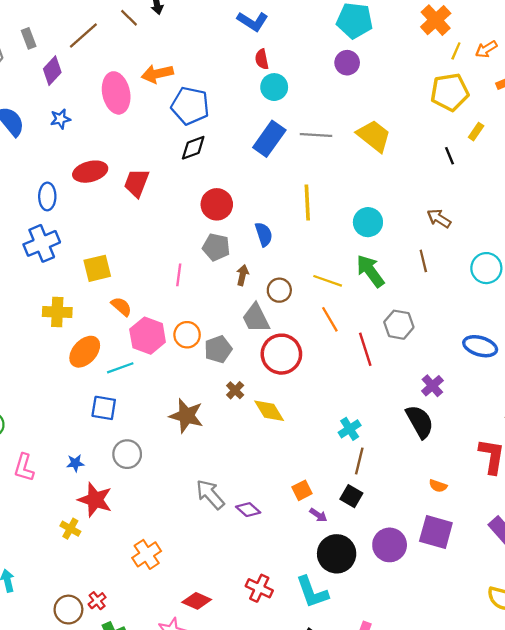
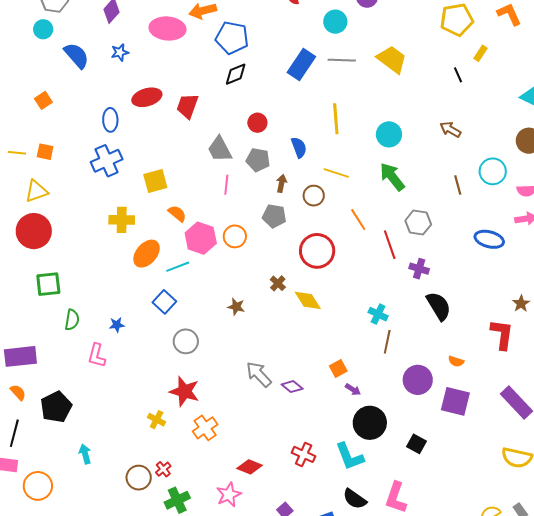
cyan circle: (274, 87) -> (335, 22), moved
pink ellipse: (116, 93) -> (167, 28), turned -72
red circle: (217, 204) -> (257, 123), size x0.7
brown line: (423, 261) -> (458, 185), moved
yellow line: (328, 281) -> (336, 173), moved
gray trapezoid: (256, 318) -> (220, 149), moved
gray pentagon: (218, 349) -> (274, 216), moved, turned 30
purple cross: (432, 386) -> (419, 269), moved, turned -30
blue square: (104, 408) -> (164, 302), turned 35
brown star: (186, 416) -> (236, 307), size x0.6
cyan cross: (350, 429) -> (378, 314), turned -30
blue star: (75, 463) -> (117, 325), moved
black square: (351, 496) -> (416, 444), moved
red star: (95, 500) -> (184, 391), moved
yellow cross: (70, 529) -> (157, 420), moved
purple circle: (390, 545) -> (418, 380), moved

